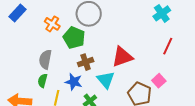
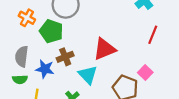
green semicircle: (43, 81) -> (20, 79), turned -104
blue star: (74, 82) -> (45, 69), moved

